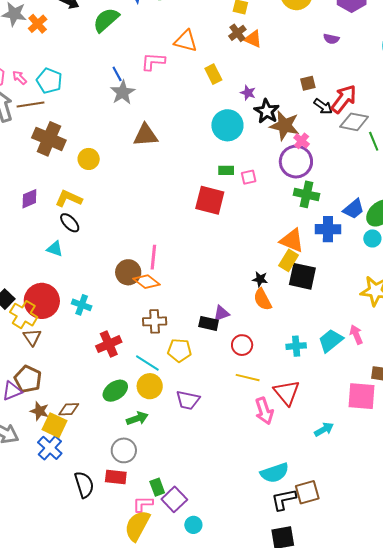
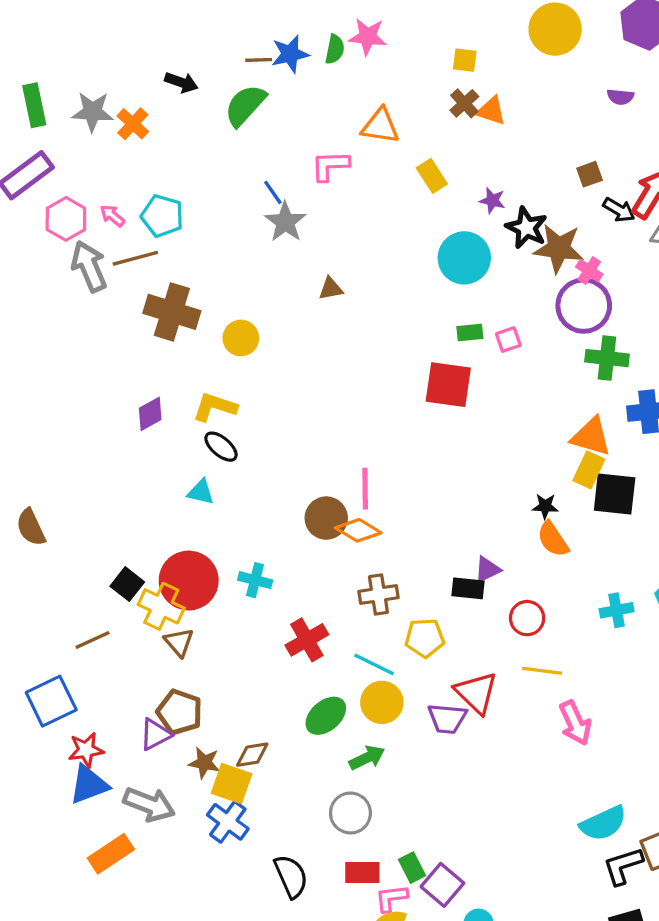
brown triangle: (146, 135) -> (331, 289), size x0.6
red triangle: (287, 392) -> (476, 693), moved
red rectangle: (116, 477) -> (362, 872), moved

